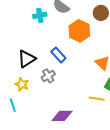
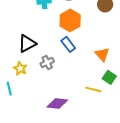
orange hexagon: (79, 31) -> (70, 20), moved
blue rectangle: (58, 55) -> (68, 44), moved

